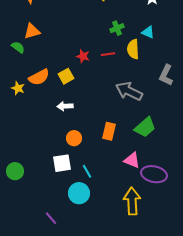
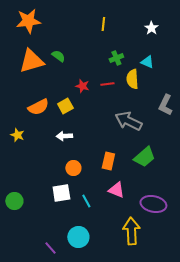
orange triangle: (32, 31) -> (31, 61), size x1.5
green semicircle: (18, 47) -> (58, 56), moved
yellow star: (18, 88) -> (17, 135), moved
pink triangle: (132, 160) -> (116, 190), moved
cyan circle: (79, 193) -> (78, 237), moved

